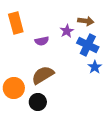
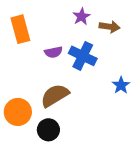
purple star: (67, 31) -> (82, 16), moved
blue cross: (88, 45) -> (83, 56), moved

